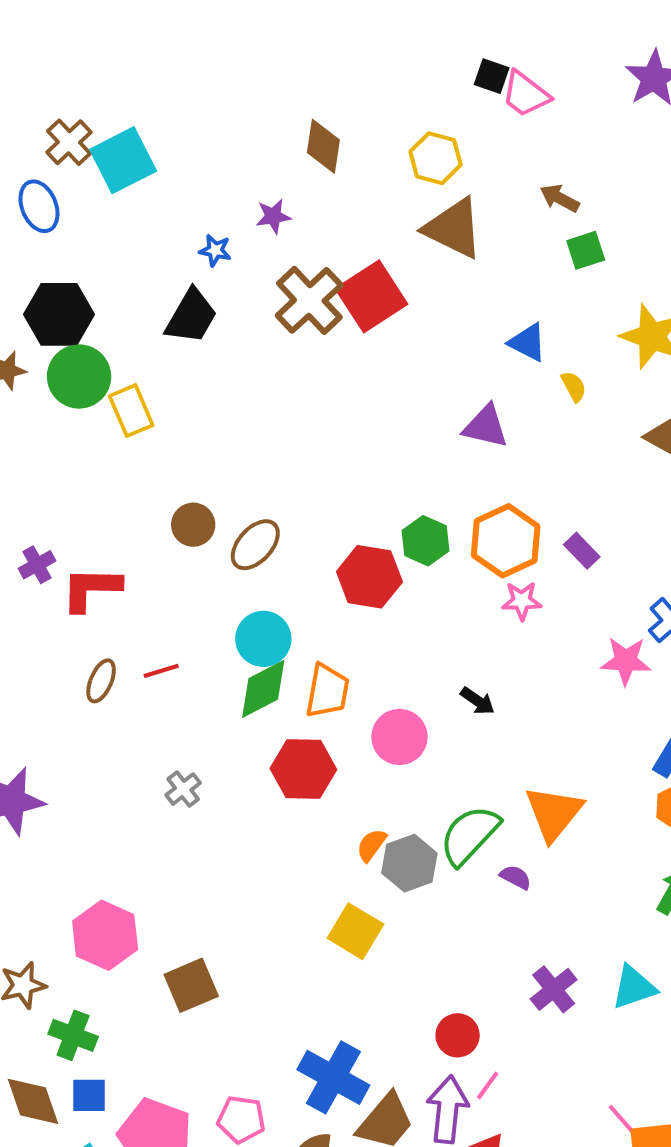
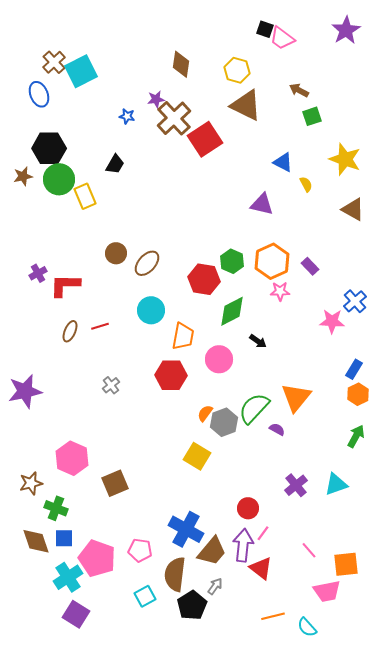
brown cross: (309, 300) -> (174, 118), moved
black trapezoid: (191, 316) -> (115, 164), moved, size x0.7
green diamond: (263, 689) -> (232, 311), moved
pink line: (622, 1119) -> (309, 550), moved

